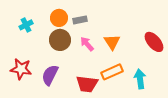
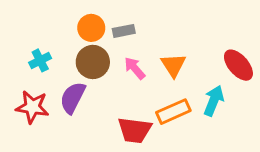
cyan cross: (26, 25) -> (40, 60), moved
purple semicircle: (50, 75) -> (73, 98), moved
cyan arrow: (140, 79) -> (214, 101), moved, turned 30

